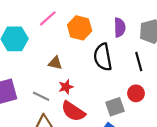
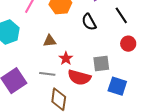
black semicircle: (103, 57) -> (89, 22), size x0.7
gray square: (115, 107) -> (101, 63), moved, turned 30

